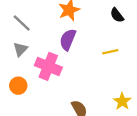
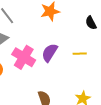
purple semicircle: (68, 40) -> (50, 53), moved

